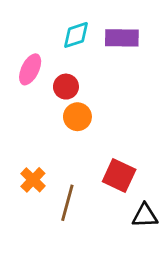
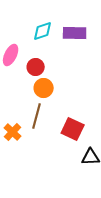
brown line: (67, 203) -> (37, 116), moved

